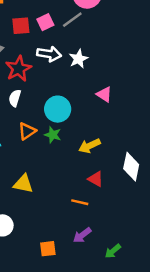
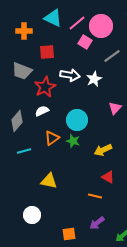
gray line: (72, 20) -> (112, 56), moved
pink square: (45, 22) -> (85, 42), moved, turned -32
pink triangle: (104, 94) -> (115, 108), turned 40
white semicircle: (15, 98) -> (42, 111), turned 48

